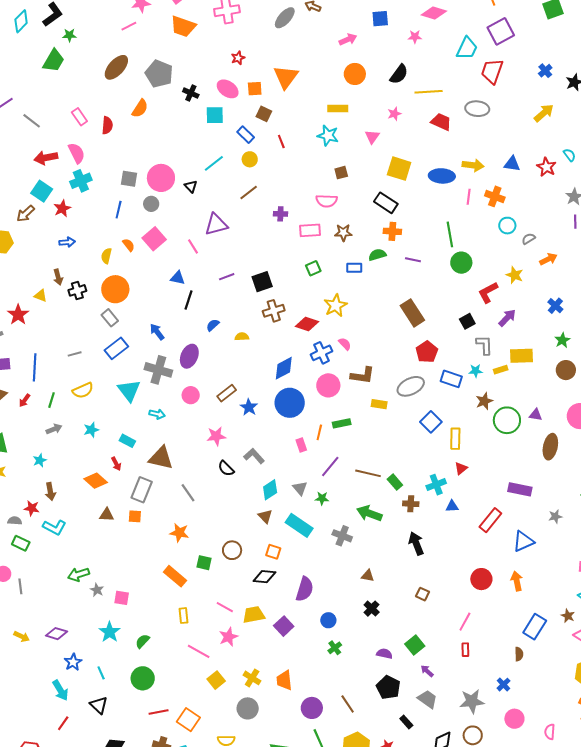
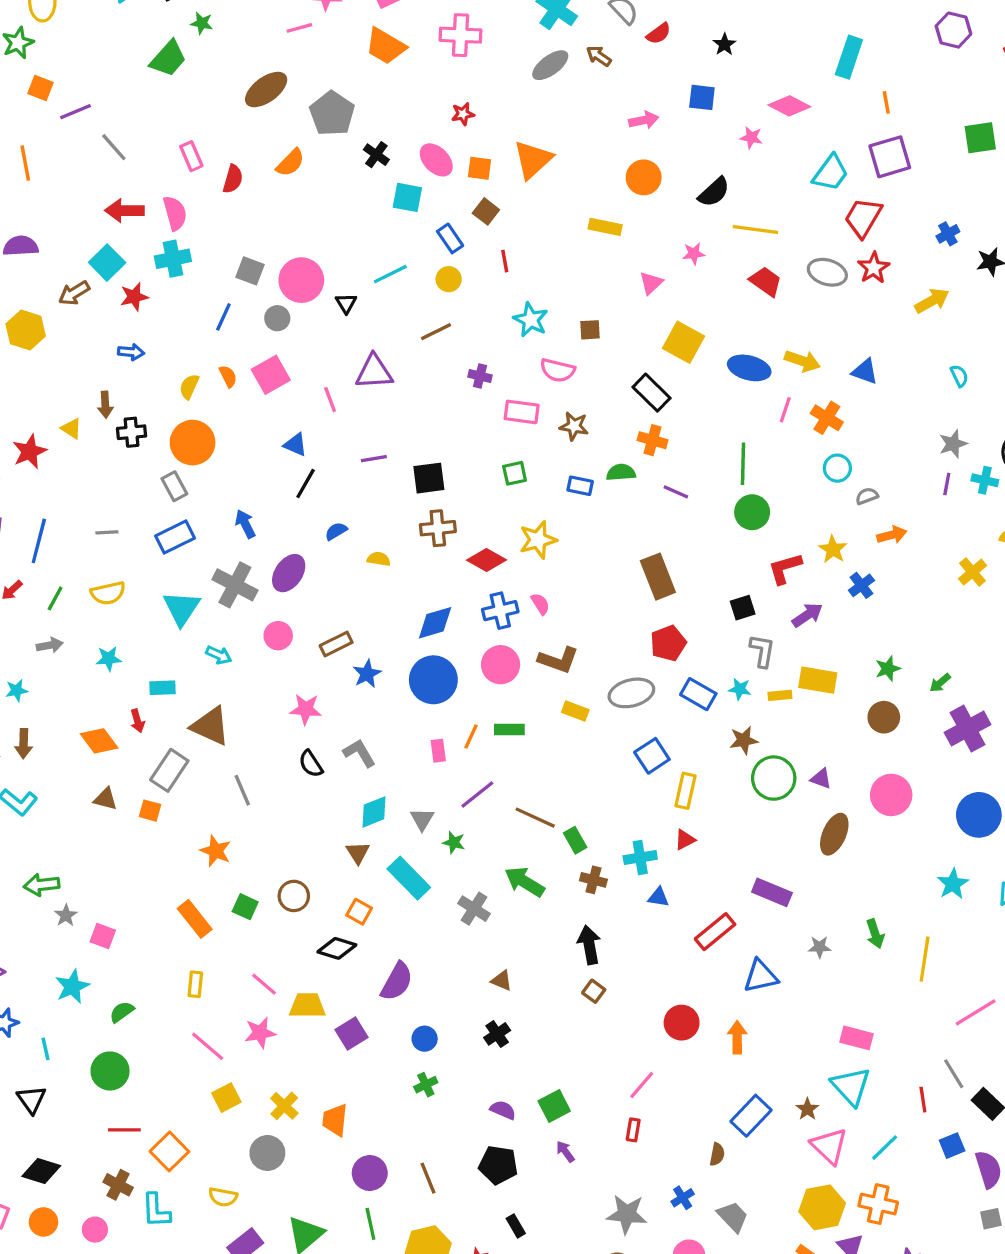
cyan star: (328, 136) -> (531, 320), moved
red star: (546, 167) -> (874, 268), moved
blue cross: (555, 306) -> (861, 585), moved
cyan rectangle: (127, 441) -> (163, 688), turned -42
brown square: (422, 594) -> (594, 991), moved
black pentagon: (388, 687) -> (498, 1165), turned -30
gray trapezoid: (427, 699) -> (733, 1217), moved

